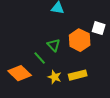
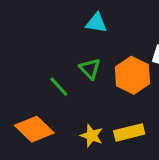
green triangle: (54, 45) -> (90, 69), moved
green line: (40, 58) -> (59, 87), moved

